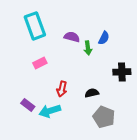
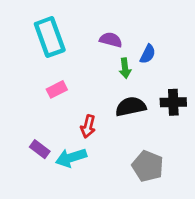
purple semicircle: (72, 37) -> (111, 40), moved
black semicircle: (92, 93) -> (131, 107), moved, size x1.5

